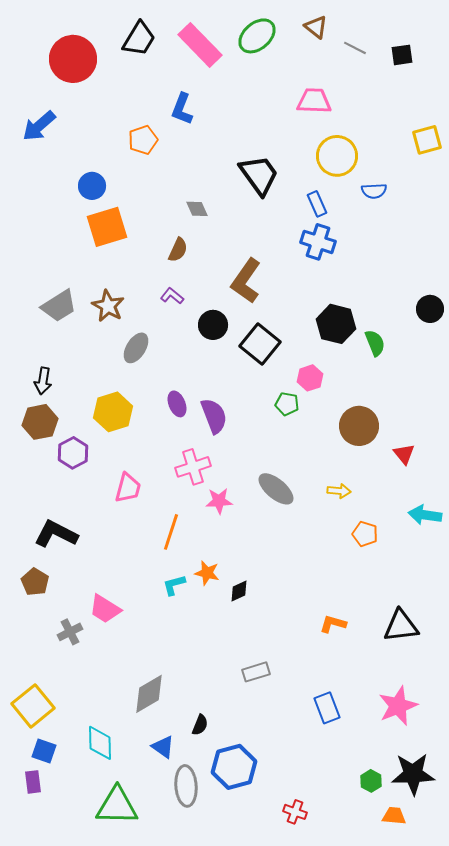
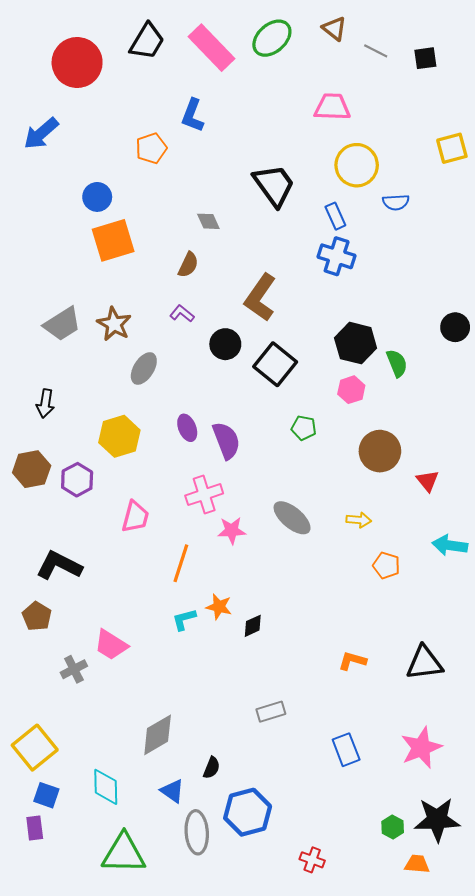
pink hexagon: (310, 378) -> (351, 390), moved
brown hexagon: (40, 422) -> (32, 469), moved

